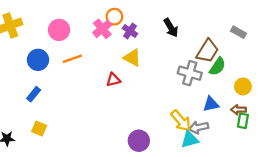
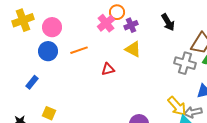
pink circle: (59, 30) -> (52, 27), moved
purple cross: (130, 31) -> (131, 25), turned 32
red triangle: (113, 80) -> (108, 69), moved
blue rectangle: (34, 94) -> (32, 82), moved

